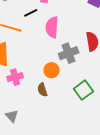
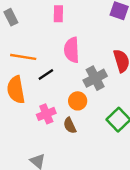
black line: (31, 13) -> (46, 74), moved
pink cross: (15, 77) -> (46, 114), moved

